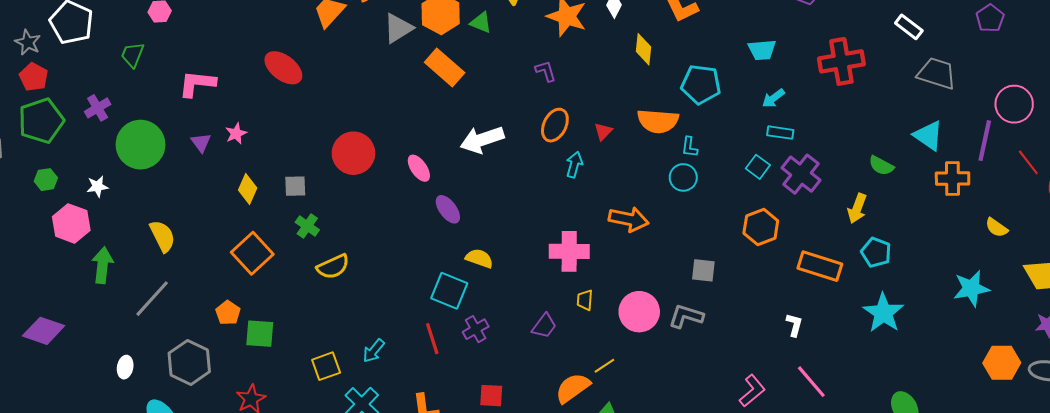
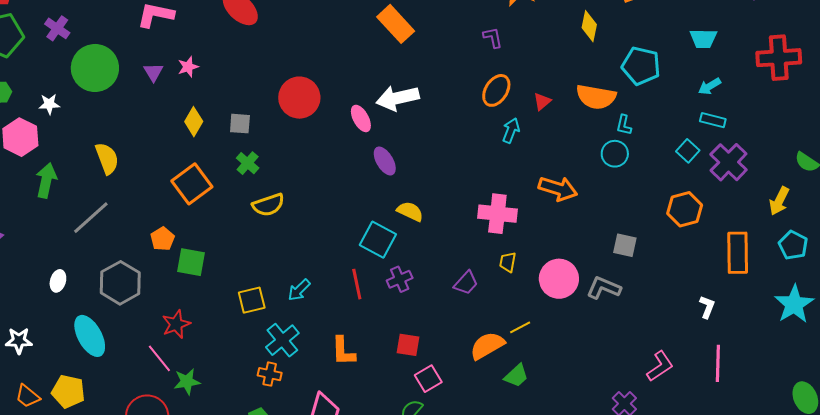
purple cross: (98, 108) -> (57, 28), turned -30
white arrow: (482, 140) -> (398, 98), moved
orange rectangle: (820, 266) -> (738, 253), turned 66
pink line: (811, 382) -> (718, 363), turned 36

